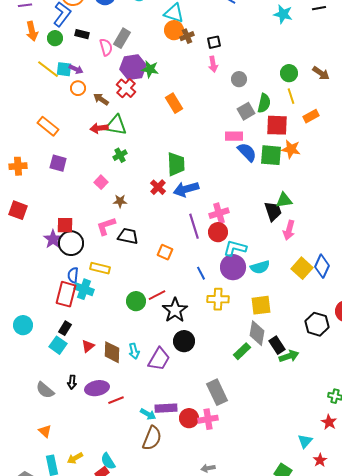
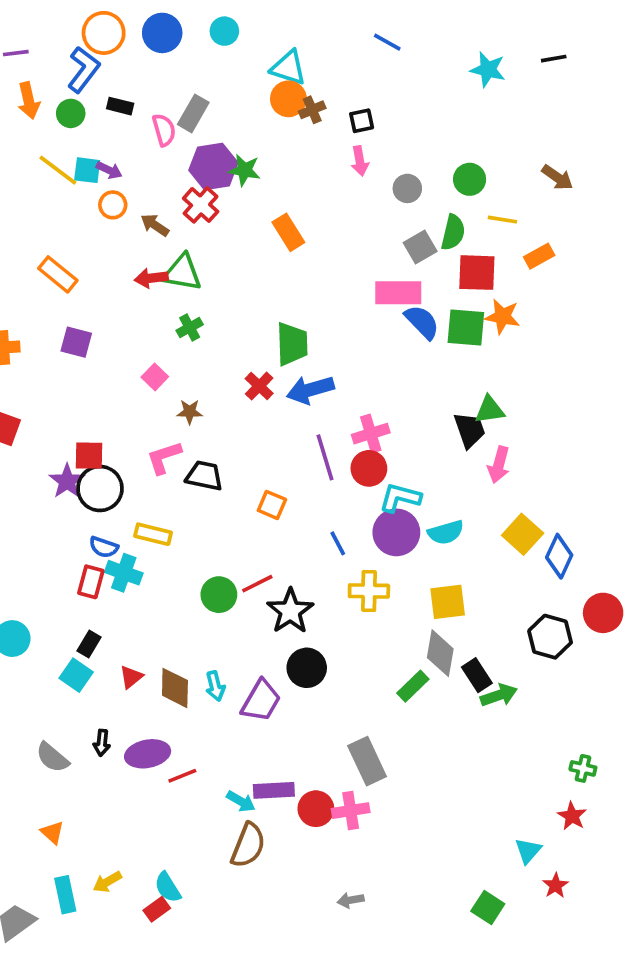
green circle: (289, 73) -> (470, 179), moved
yellow line: (291, 96) -> (502, 220), turned -63
pink rectangle: (234, 136) -> (398, 293), size x1.4
blue diamond: (322, 266) -> (559, 556), moved
blue semicircle: (73, 275) -> (104, 547), turned -77
red rectangle: (66, 294) -> (91, 582), size x0.7

